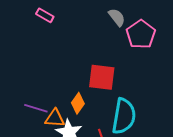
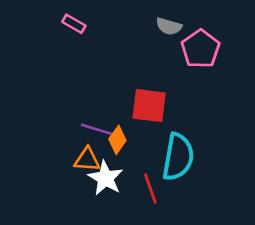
gray semicircle: (117, 17) -> (169, 26), turned 144
purple line: (36, 108) -> (96, 129), moved

